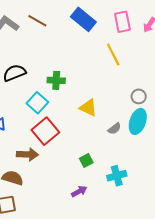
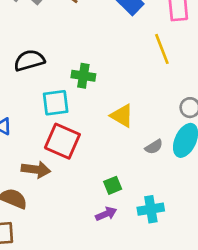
cyan square: (37, 103) -> (56, 103), turned 35
red square: (45, 131) -> (62, 141), turned -32
purple arrow: (79, 191) -> (106, 214), moved

